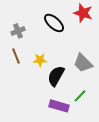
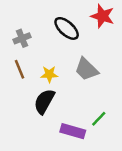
gray trapezoid: (83, 63) -> (86, 69), moved
black semicircle: (56, 76) -> (44, 101), moved

